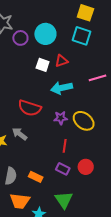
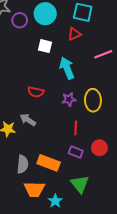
red triangle: (62, 61) -> (74, 34), moved
cyan arrow: (62, 88) -> (67, 68), turned 85
red semicircle: (30, 108) -> (36, 92), size x0.7
yellow ellipse: (84, 121) -> (93, 100), turned 55
orange rectangle: (36, 177) -> (49, 163), size x1.5

